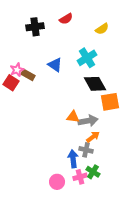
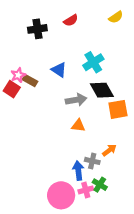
yellow semicircle: (102, 29) -> (116, 17), moved
gray arrow: (88, 121) -> (76, 100), moved
orange arrow: (93, 137) -> (109, 150), moved
pink circle: (57, 182) -> (61, 195), size x1.6

